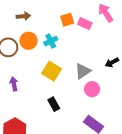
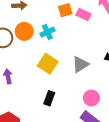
pink circle: (92, 89) -> (91, 98), moved
black rectangle: (54, 104) -> (49, 98), turned 48

